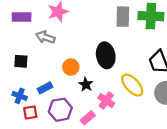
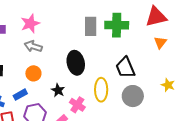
gray arrow: (45, 37) -> (33, 46), moved
orange circle: (71, 67) -> (33, 73), moved
yellow ellipse: (132, 85) -> (101, 90), turned 45

